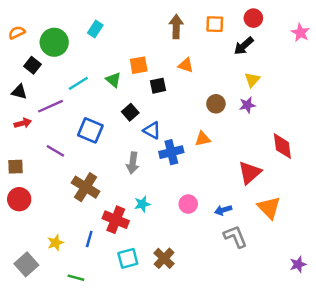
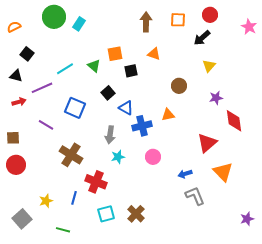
green circle: (54, 42) -> (54, 17), moved
purple star: (247, 105) -> (216, 98), moved
cyan star: (142, 204) -> (118, 157), moved
pink circle: (188, 204) -> (153, 157), moved

